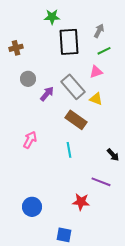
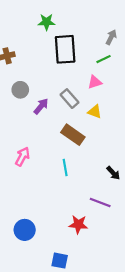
gray arrow: (99, 31) -> (111, 37), moved
gray rectangle: (73, 87) -> (70, 99), size x0.7

